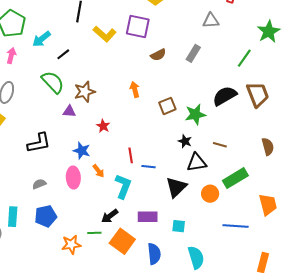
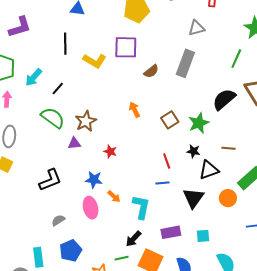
gray rectangle: (193, 53) -> (185, 63), size x1.5
red line: (131, 155) -> (167, 161), moved

